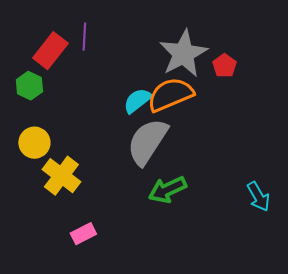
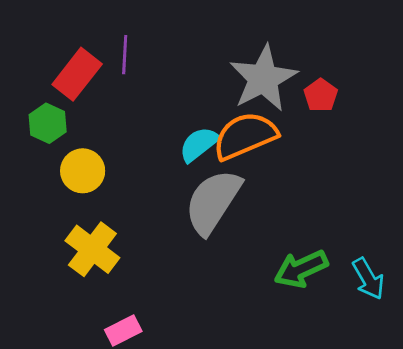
yellow circle: (34, 143) -> (83, 171), moved
green arrow: (167, 190) -> (301, 269), moved

